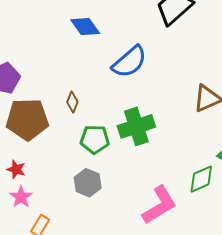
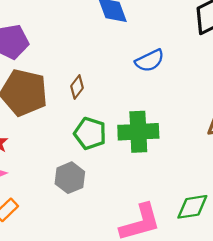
blue semicircle: (129, 62) -> (150, 61), size x0.7

